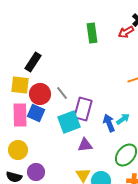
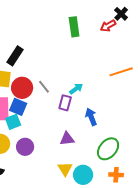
purple rectangle: (83, 109) -> (65, 103), size x0.7
cyan arrow: (123, 119) -> (76, 89), moved
cyan square: (69, 122) -> (13, 122), moved, size x0.7
purple circle: (36, 172) -> (25, 147), moved

